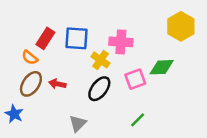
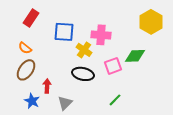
red rectangle: (45, 38) -> (31, 18), moved
red arrow: (57, 84) -> (47, 86), moved, turned 80
black ellipse: (99, 89) -> (83, 74), turned 65
blue star: (14, 114) -> (32, 101), moved

